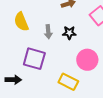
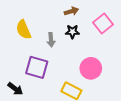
black star: (69, 33) -> (72, 32), moved
black arrow: (13, 80) -> (15, 89), turned 35

